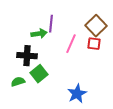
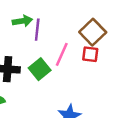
green arrow: (39, 34) -> (22, 21), moved
green square: (39, 74) -> (40, 69), moved

